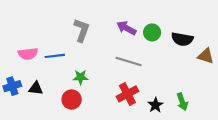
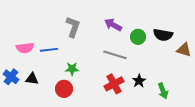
green circle: (152, 32) -> (138, 37), moved
blue cross: (12, 86) -> (11, 77), turned -35
black star: (155, 105) -> (139, 81), moved

